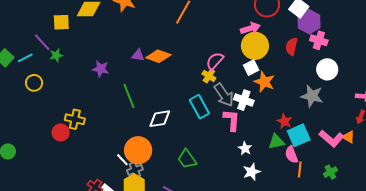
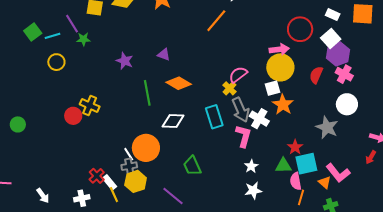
orange diamond: (158, 56) -> (179, 83), moved
orange triangle: (348, 137) -> (325, 182), moved
gray cross: (135, 170) -> (129, 166), moved

